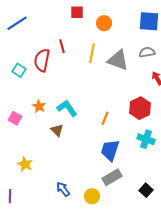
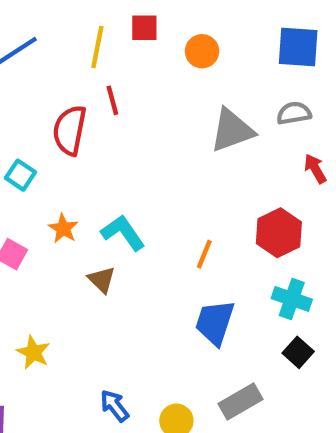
yellow line: (92, 53) -> (97, 47), moved
gray triangle: (118, 60) -> (232, 130), turned -40
cyan square: (19, 70) -> (21, 175), moved
gray rectangle: (112, 177) -> (240, 401), moved
black square: (146, 190) -> (298, 352), moved

